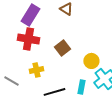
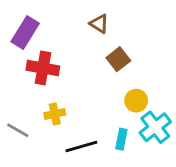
purple rectangle: (30, 15) -> (25, 33), moved
brown square: (62, 48) -> (118, 59), moved

